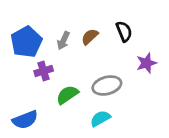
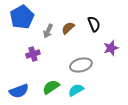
blue pentagon: (26, 42) -> (22, 17), moved
green semicircle: (67, 95) -> (51, 87), moved

